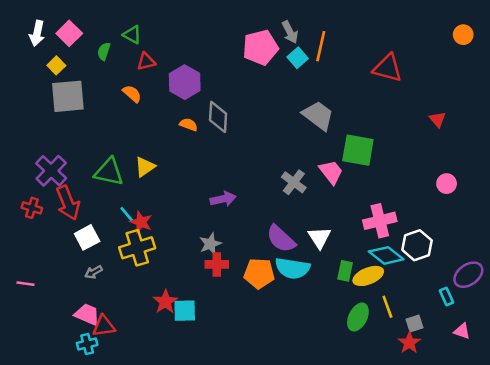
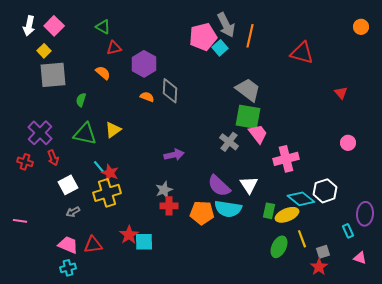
gray arrow: (290, 32) -> (226, 25), size x1.4
green semicircle: (104, 51) -> (81, 100), moved
cyan square: (298, 58) -> (220, 48), moved
green square: (358, 150) -> (248, 117), moved
red arrow: (68, 203) -> (53, 158), size x0.6
pink cross: (380, 221) -> (286, 159), moved
purple ellipse: (468, 275) -> (365, 214), turned -50
red triangle: (104, 326) -> (93, 245), moved

